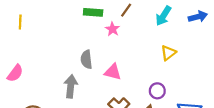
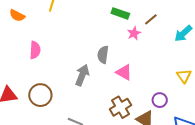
yellow triangle: (168, 53) -> (184, 76), moved, turned -42
pink semicircle: (15, 73) -> (35, 50), turned -48

